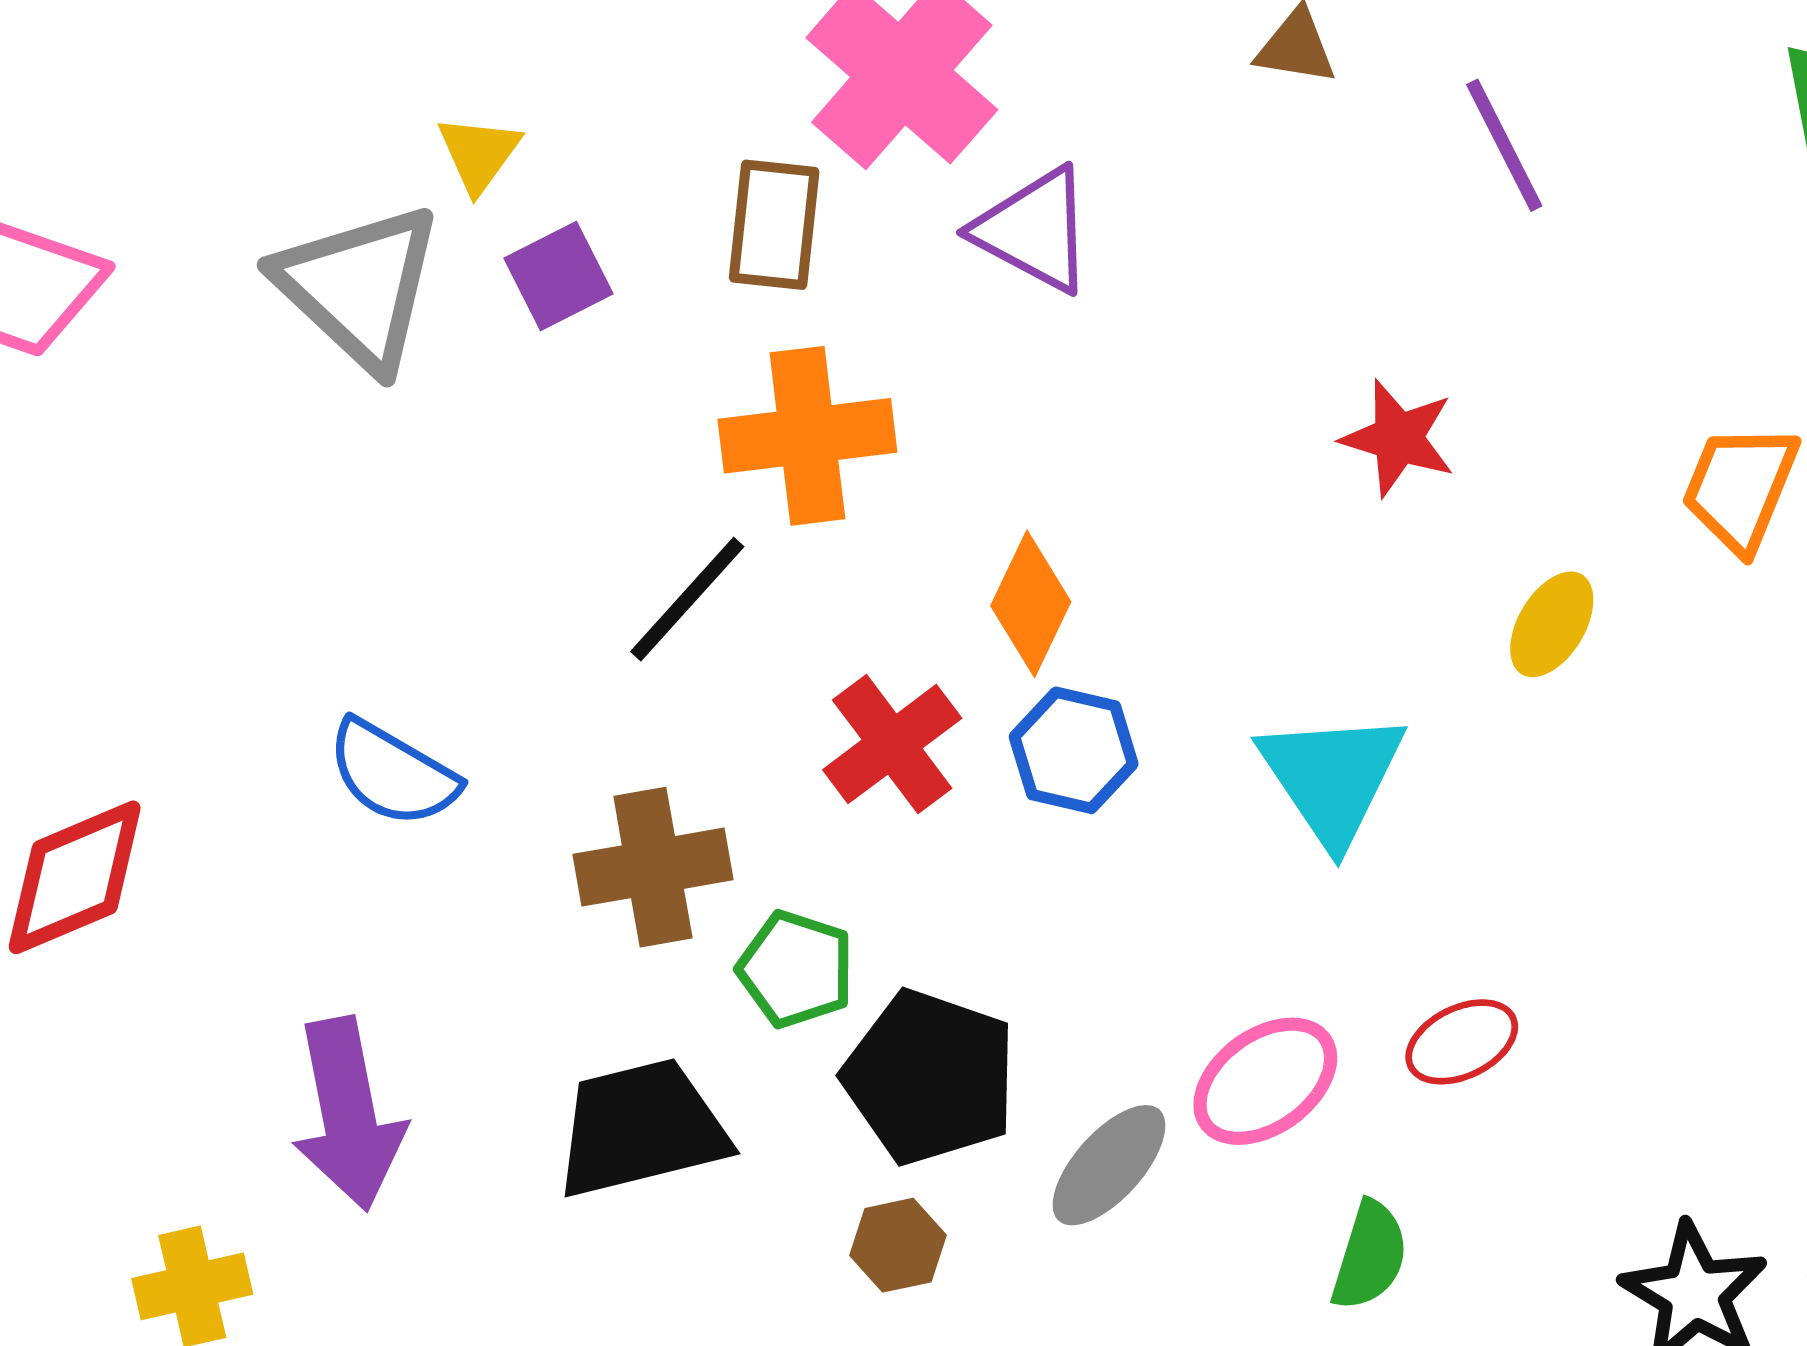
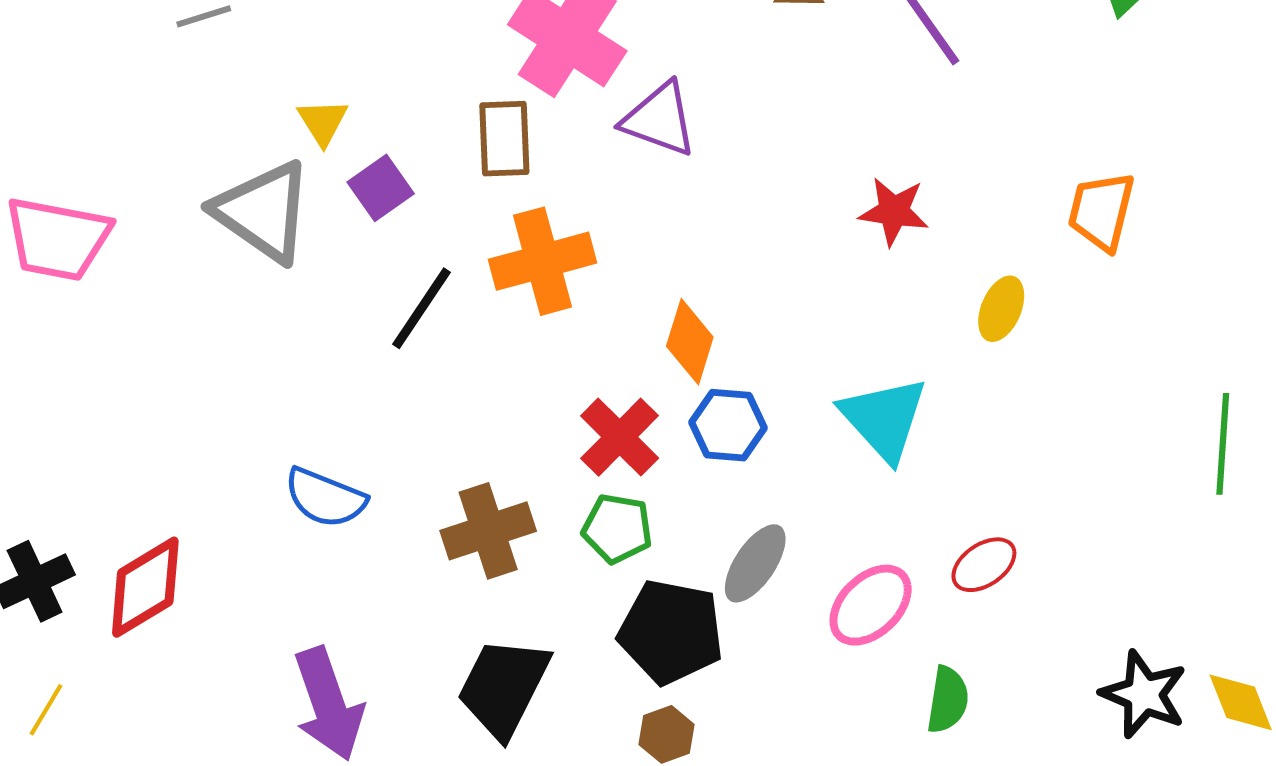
black line: (687, 599) -> (422, 308), moved
green pentagon: (796, 969) -> (617, 528), moved
black trapezoid: (641, 1128) -> (504, 687), turned -41
gray ellipse: (1109, 1165) -> (755, 563), moved

